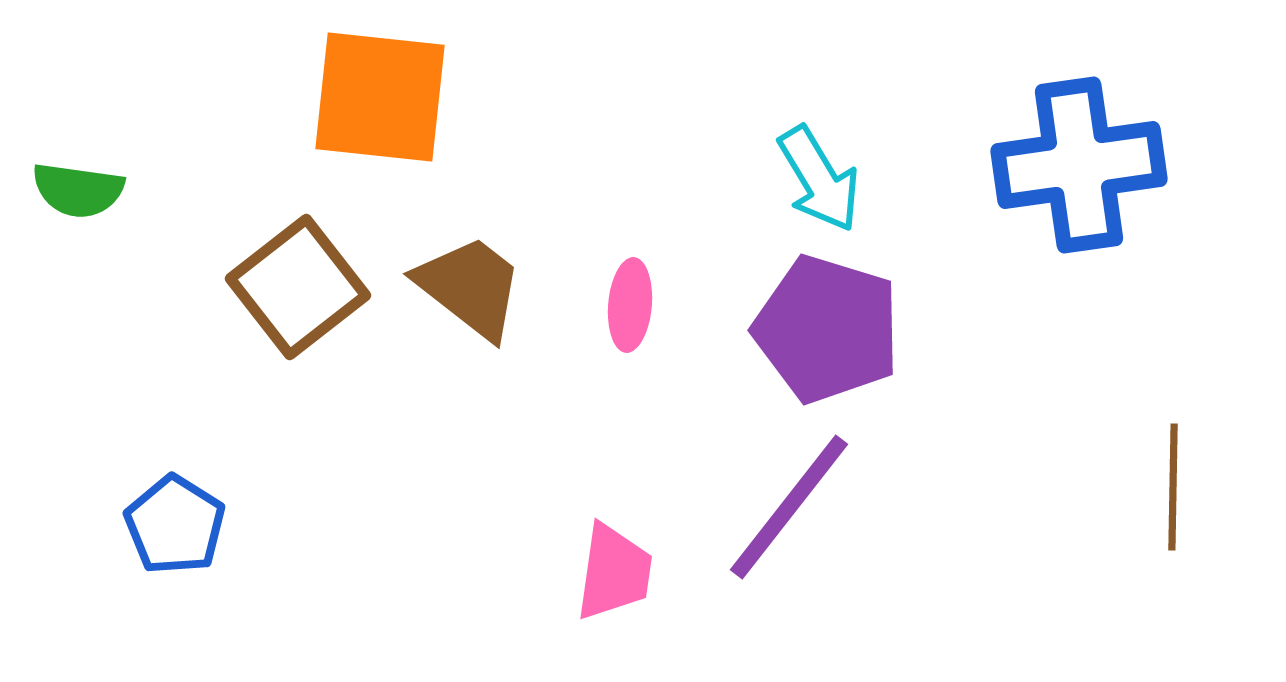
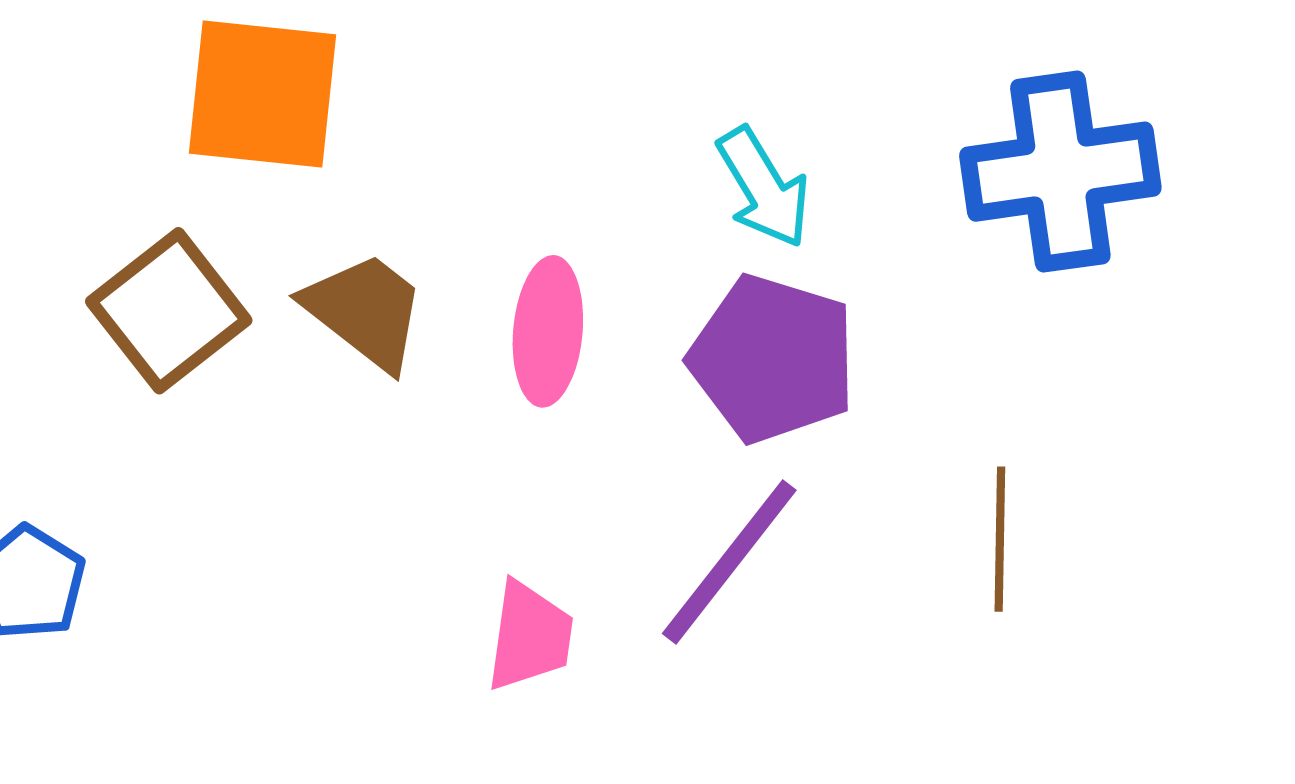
pink ellipse: (630, 305) -> (548, 331), size x1.4
brown line: (1173, 487) -> (1000, 539), moved

